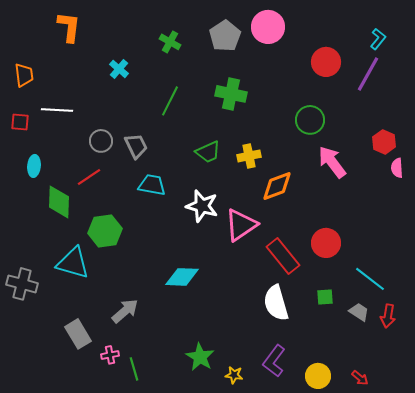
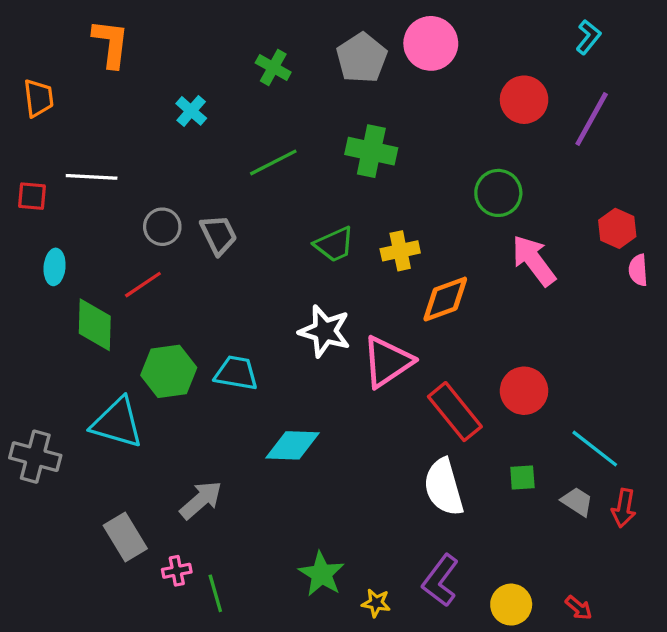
cyan L-shape: (378, 39) -> (588, 37), moved
orange trapezoid: (24, 75) -> (38, 98), moved
green line: (170, 101) -> (273, 162), turned 36
cyan trapezoid: (152, 185) -> (236, 373), moved

